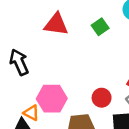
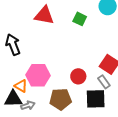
green square: (100, 27) -> (80, 19), turned -32

